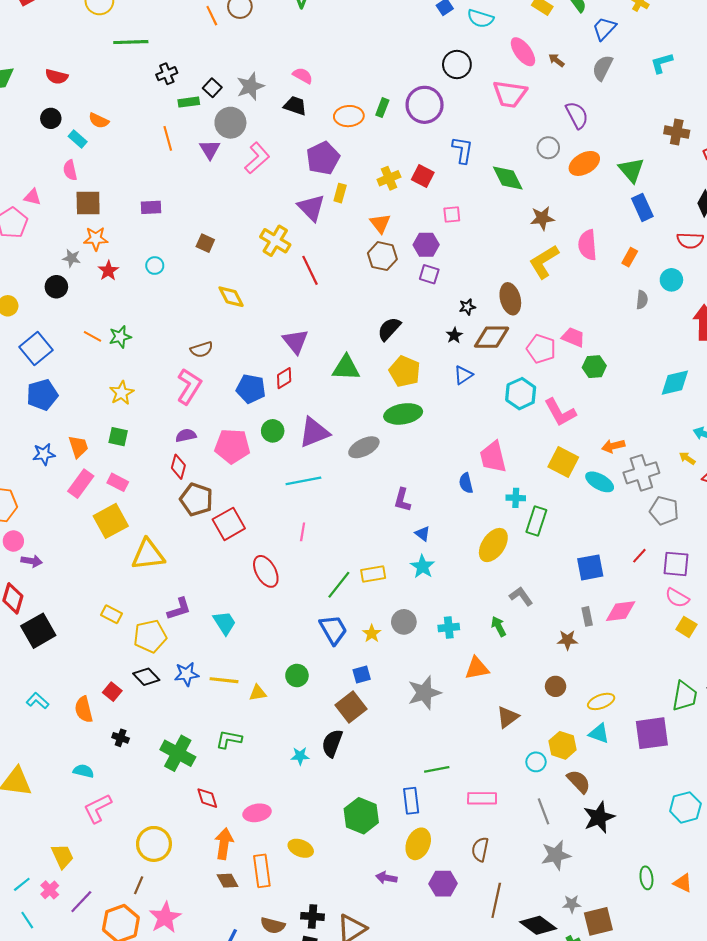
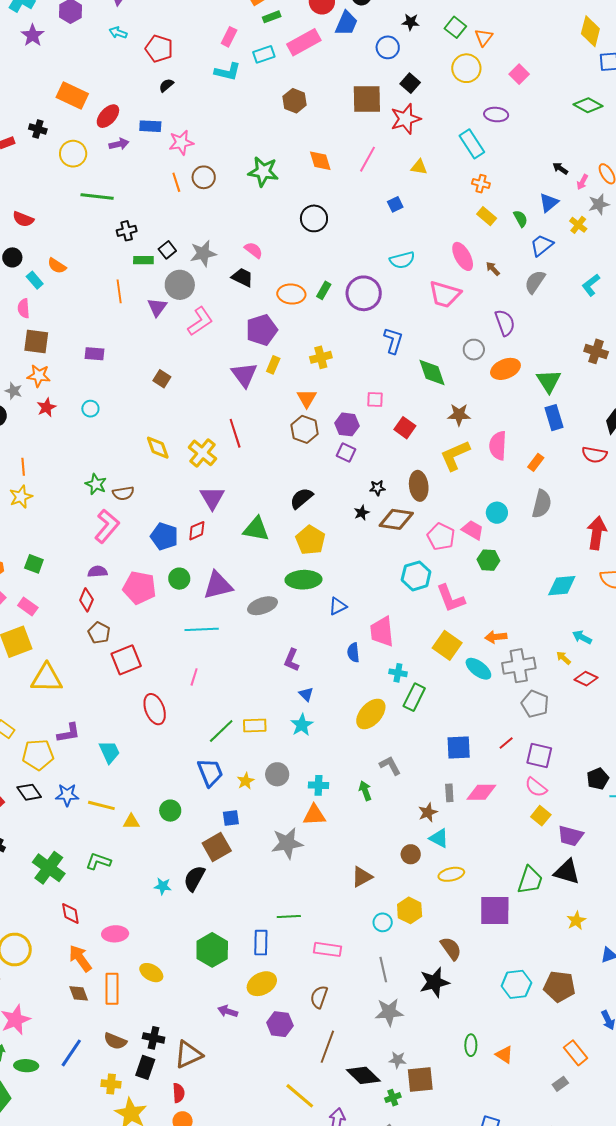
cyan semicircle: (480, 18) -> (402, 260), moved, turned -40
cyan L-shape: (662, 63) -> (591, 285), turned -30
black circle: (457, 65) -> (314, 218), moved
red square: (423, 176) -> (405, 428), moved
yellow cross: (275, 241) -> (203, 453), moved
brown square: (205, 243) -> (162, 379), moved
cyan circle: (671, 280) -> (497, 513), moved
gray semicircle: (642, 300) -> (542, 504), size x1.6
orange line: (92, 336) -> (23, 467), turned 48
green star: (120, 337) -> (96, 484), moved, turned 30
blue triangle: (463, 375) -> (338, 606), moved
yellow star: (122, 393) -> (21, 497), moved
brown pentagon: (196, 499) -> (99, 633), size x0.7
brown star: (567, 640) -> (428, 812), turned -30
orange triangle: (477, 668) -> (314, 815), moved
cyan triangle: (599, 733) -> (439, 838), moved
brown semicircle: (579, 781) -> (451, 948), moved
orange arrow: (224, 844) -> (80, 958), turned -52
yellow ellipse: (418, 844) -> (262, 984), turned 32

